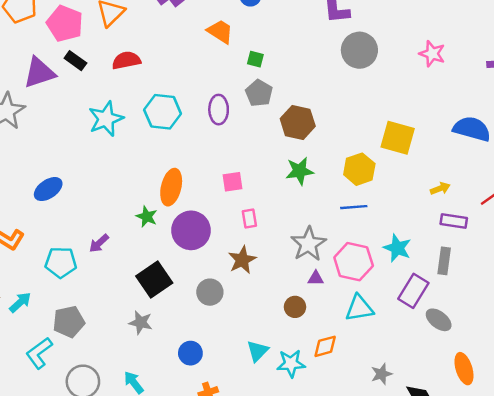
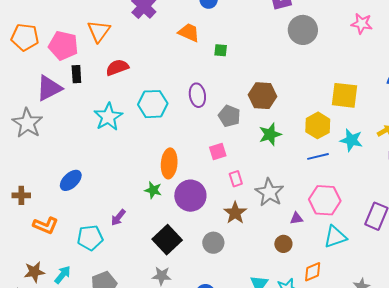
black rectangle: (75, 61) -> (76, 74), turned 60
gray pentagon: (259, 93) -> (229, 116), moved
gray star: (308, 244) -> (269, 192), moved
cyan star: (397, 248) -> (351, 140), moved

